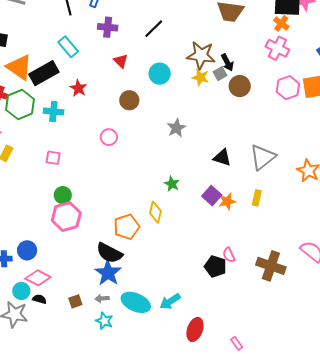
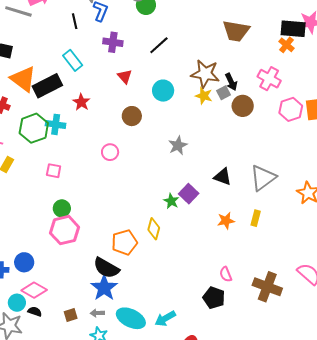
pink cross: (277, 48) -> (269, 79), moved
green hexagon: (20, 105) -> (34, 128), moved
purple square: (212, 196) -> (189, 194), moved
black pentagon: (215, 266) -> (214, 298), moved

